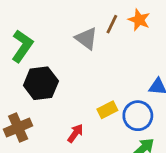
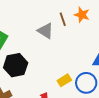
brown line: (112, 24) -> (63, 19), turned -40

